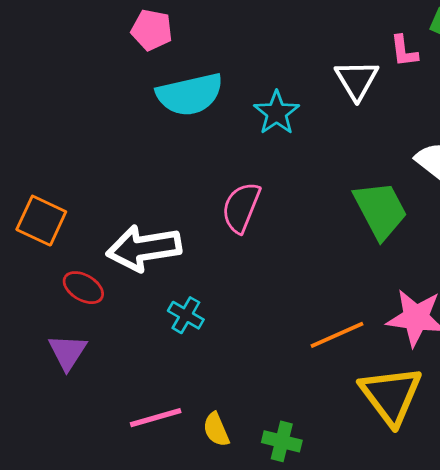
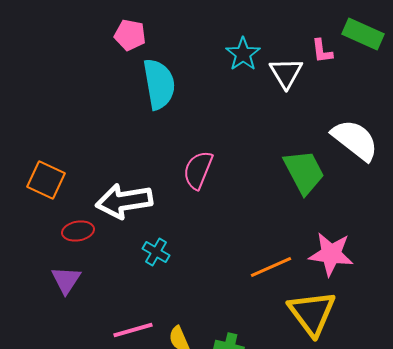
cyan semicircle: (190, 94) -> (159, 84), turned -87
cyan star: (277, 113) -> (243, 54), moved
red ellipse: (83, 288) -> (78, 231), turned -40

